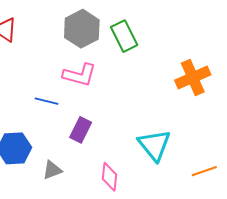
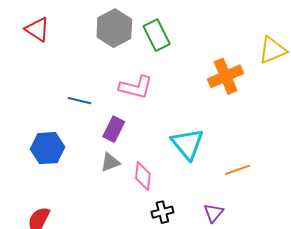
pink L-shape: (80, 75) -> (136, 87), moved
gray triangle: (52, 170) -> (110, 162), moved

